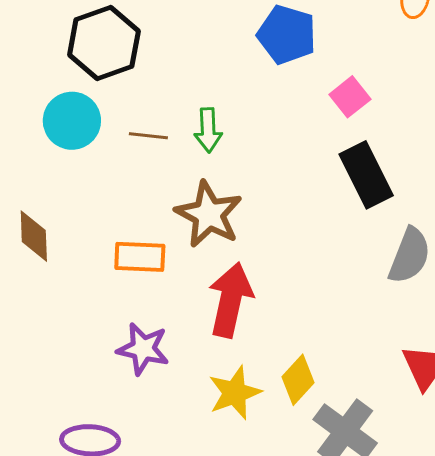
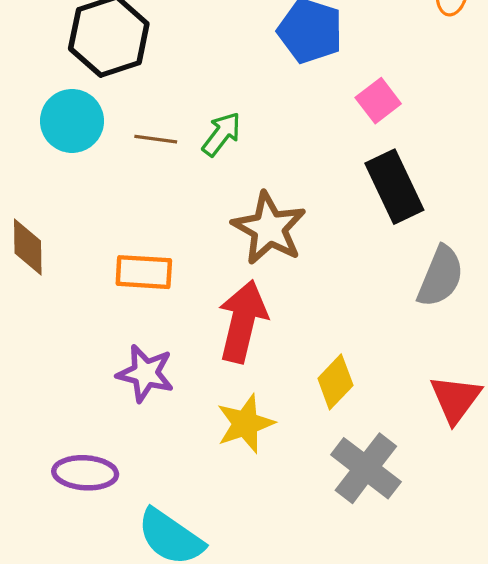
green arrow: (208, 130) -> (222, 134), turned -141
brown star: (209, 214) -> (269, 228), moved
yellow diamond: (298, 380) -> (335, 382), moved

